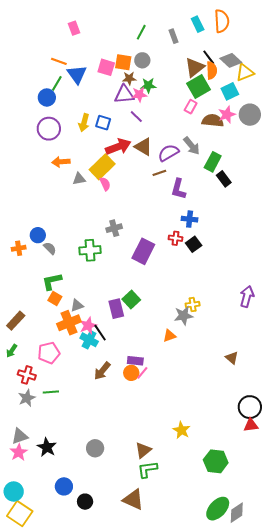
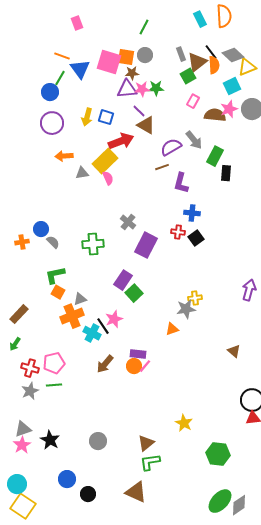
gray rectangle: (173, 36) -> (181, 54), moved
pink square: (106, 67) -> (109, 62), size x1.4
green star: (148, 85) -> (156, 88), moved
green square: (199, 86) -> (188, 76), moved, size x0.7
brown triangle: (143, 147) -> (146, 125), moved
black rectangle: (224, 179) -> (226, 173), turned 42
gray cross: (114, 228) -> (128, 222), moved, turned -35
purple rectangle: (116, 309) -> (123, 280), moved, turned 48
pink star: (88, 326) -> (114, 319), moved
pink pentagon: (49, 353) -> (54, 363), moved

